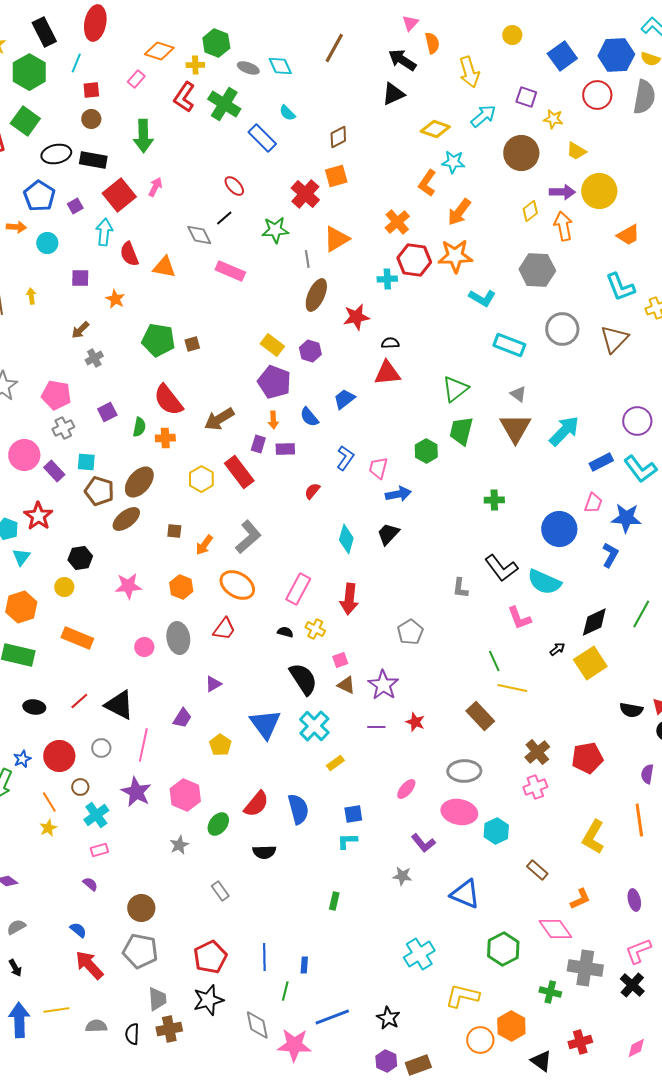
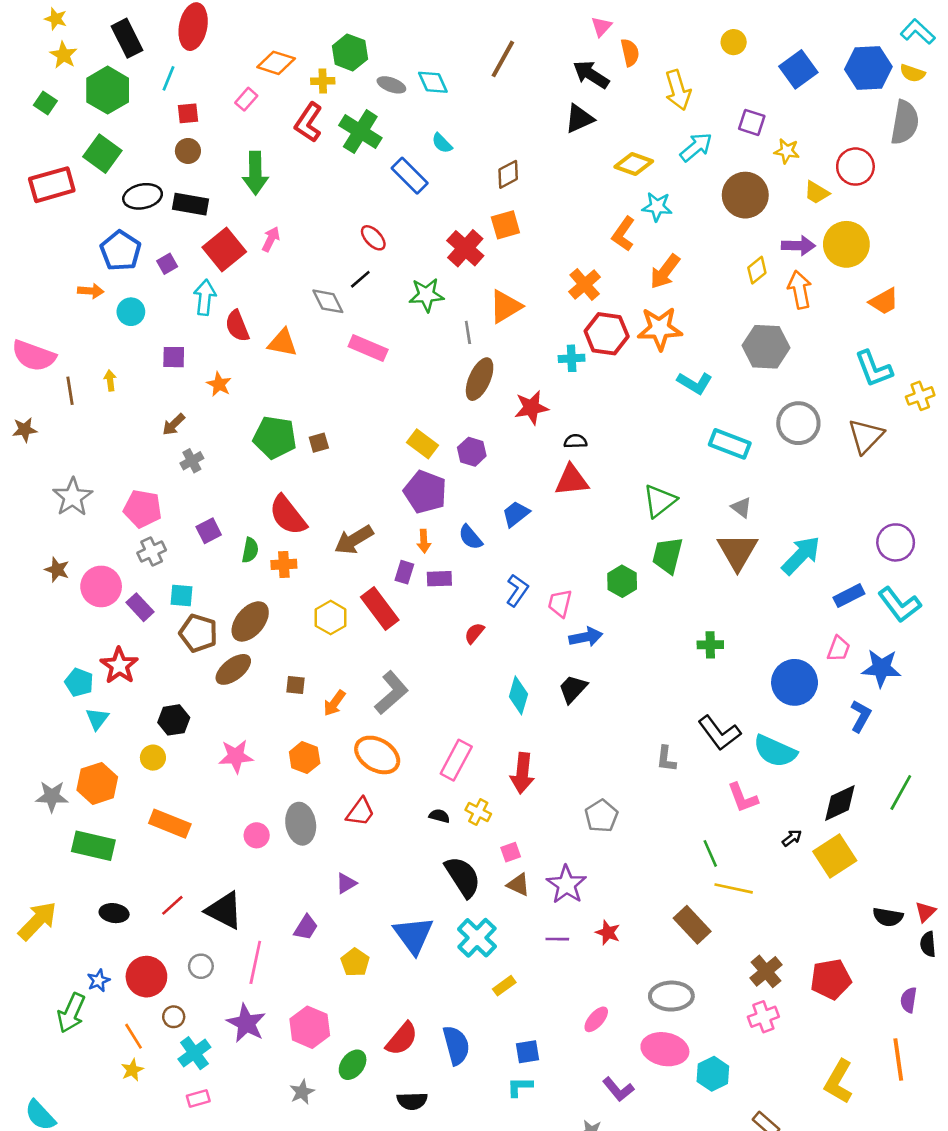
red circle: (597, 95) -> (855, 167), moved

